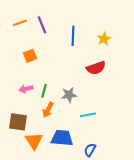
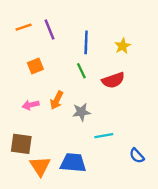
green line: (44, 91) -> (81, 71), moved, turned -40
orange arrow: (48, 110) -> (57, 100), moved
blue semicircle: (90, 150) -> (137, 156), moved, turned -72

